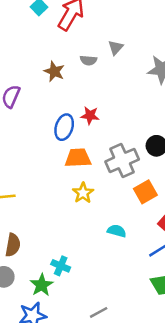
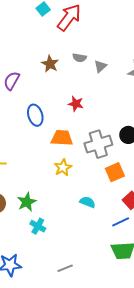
gray triangle: (116, 48) -> (100, 66), moved
blue ellipse: (64, 127) -> (35, 115), moved, turned -40
green star: (42, 285) -> (27, 202), moved

